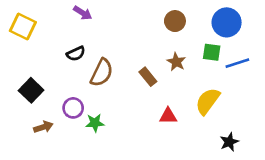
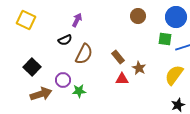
purple arrow: (83, 13) -> (77, 20), moved, turned -96
brown star: (176, 62) -> (139, 68), moved
yellow semicircle: (208, 101) -> (174, 75), moved
red triangle: (168, 116) -> (122, 79), moved
brown arrow: (43, 127) -> (41, 94), size x1.5

